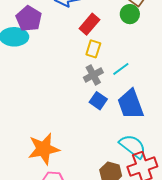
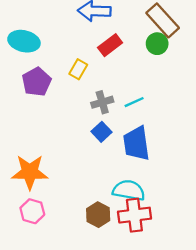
purple pentagon: (29, 19) -> (37, 82), moved
yellow rectangle: (93, 49) -> (78, 69), moved
cyan semicircle: (133, 146) -> (129, 190), turned -40

